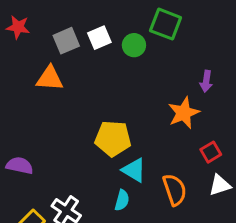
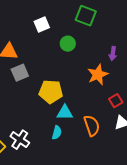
gray square: (66, 41) -> (20, 73), moved
green circle: (134, 45) -> (68, 44), moved
cyan triangle: (134, 170) -> (65, 113), turned -30

